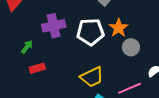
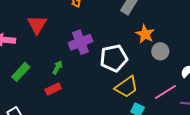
white pentagon: (90, 32) -> (114, 58), moved
red rectangle: (37, 68) -> (53, 89), moved

